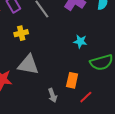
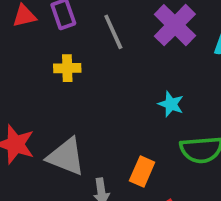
gray triangle: (28, 65) -> (66, 157), moved

